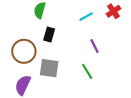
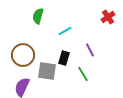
cyan line: (86, 17) -> (65, 31), moved
black rectangle: (49, 34) -> (64, 58), moved

